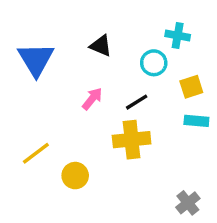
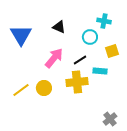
pink arrow: (92, 99) -> (54, 58), size x1.5
cyan rectangle: (196, 121) -> (100, 71), moved
yellow circle: (75, 176) -> (44, 88), moved

